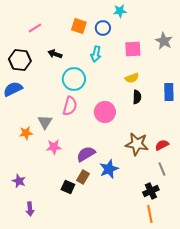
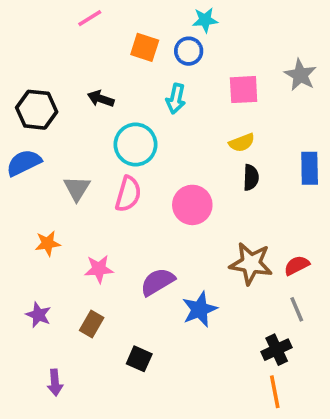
cyan star: (120, 11) -> (205, 20), moved
pink line: (35, 28) -> (90, 18), moved
gray triangle: (45, 122) -> (77, 188), moved
brown rectangle: (83, 177) -> (92, 324), moved
purple star: (19, 181) -> (38, 315), moved
black square: (68, 187) -> (139, 359), moved

